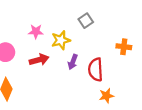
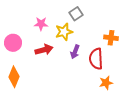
gray square: (86, 21) -> (76, 14), moved
orange cross: (124, 47) -> (111, 38), moved

